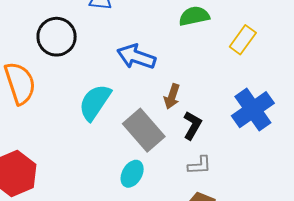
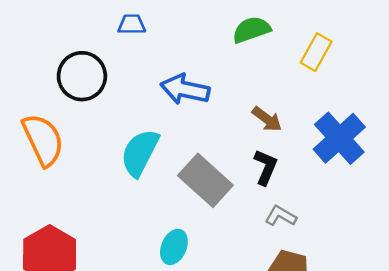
brown arrow: (172, 96) -> (267, 119), moved, turned -65
gray L-shape: (200, 165) -> (281, 216), turned -140
cyan ellipse: (132, 174) -> (174, 247), moved

